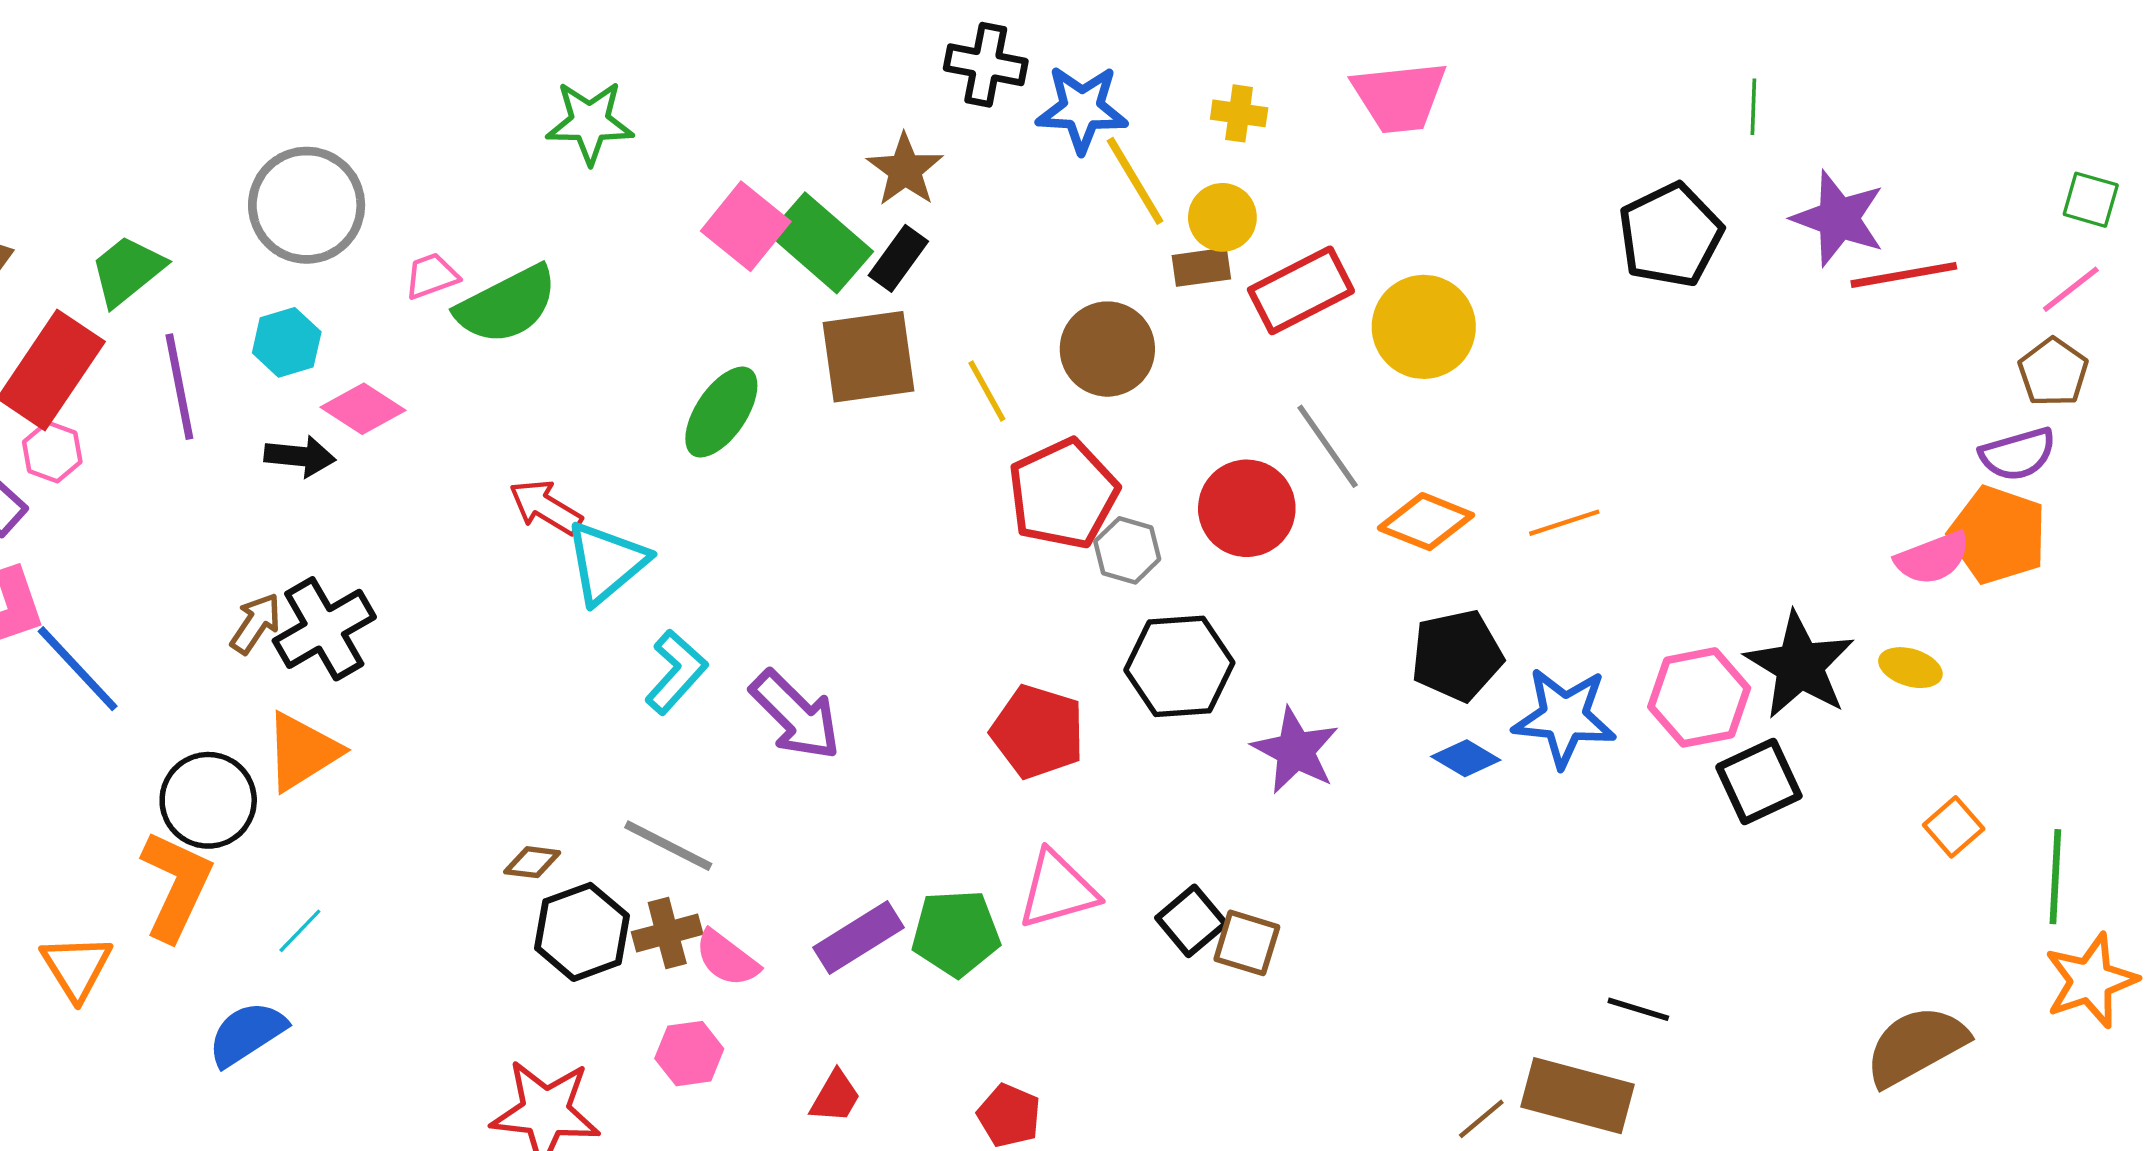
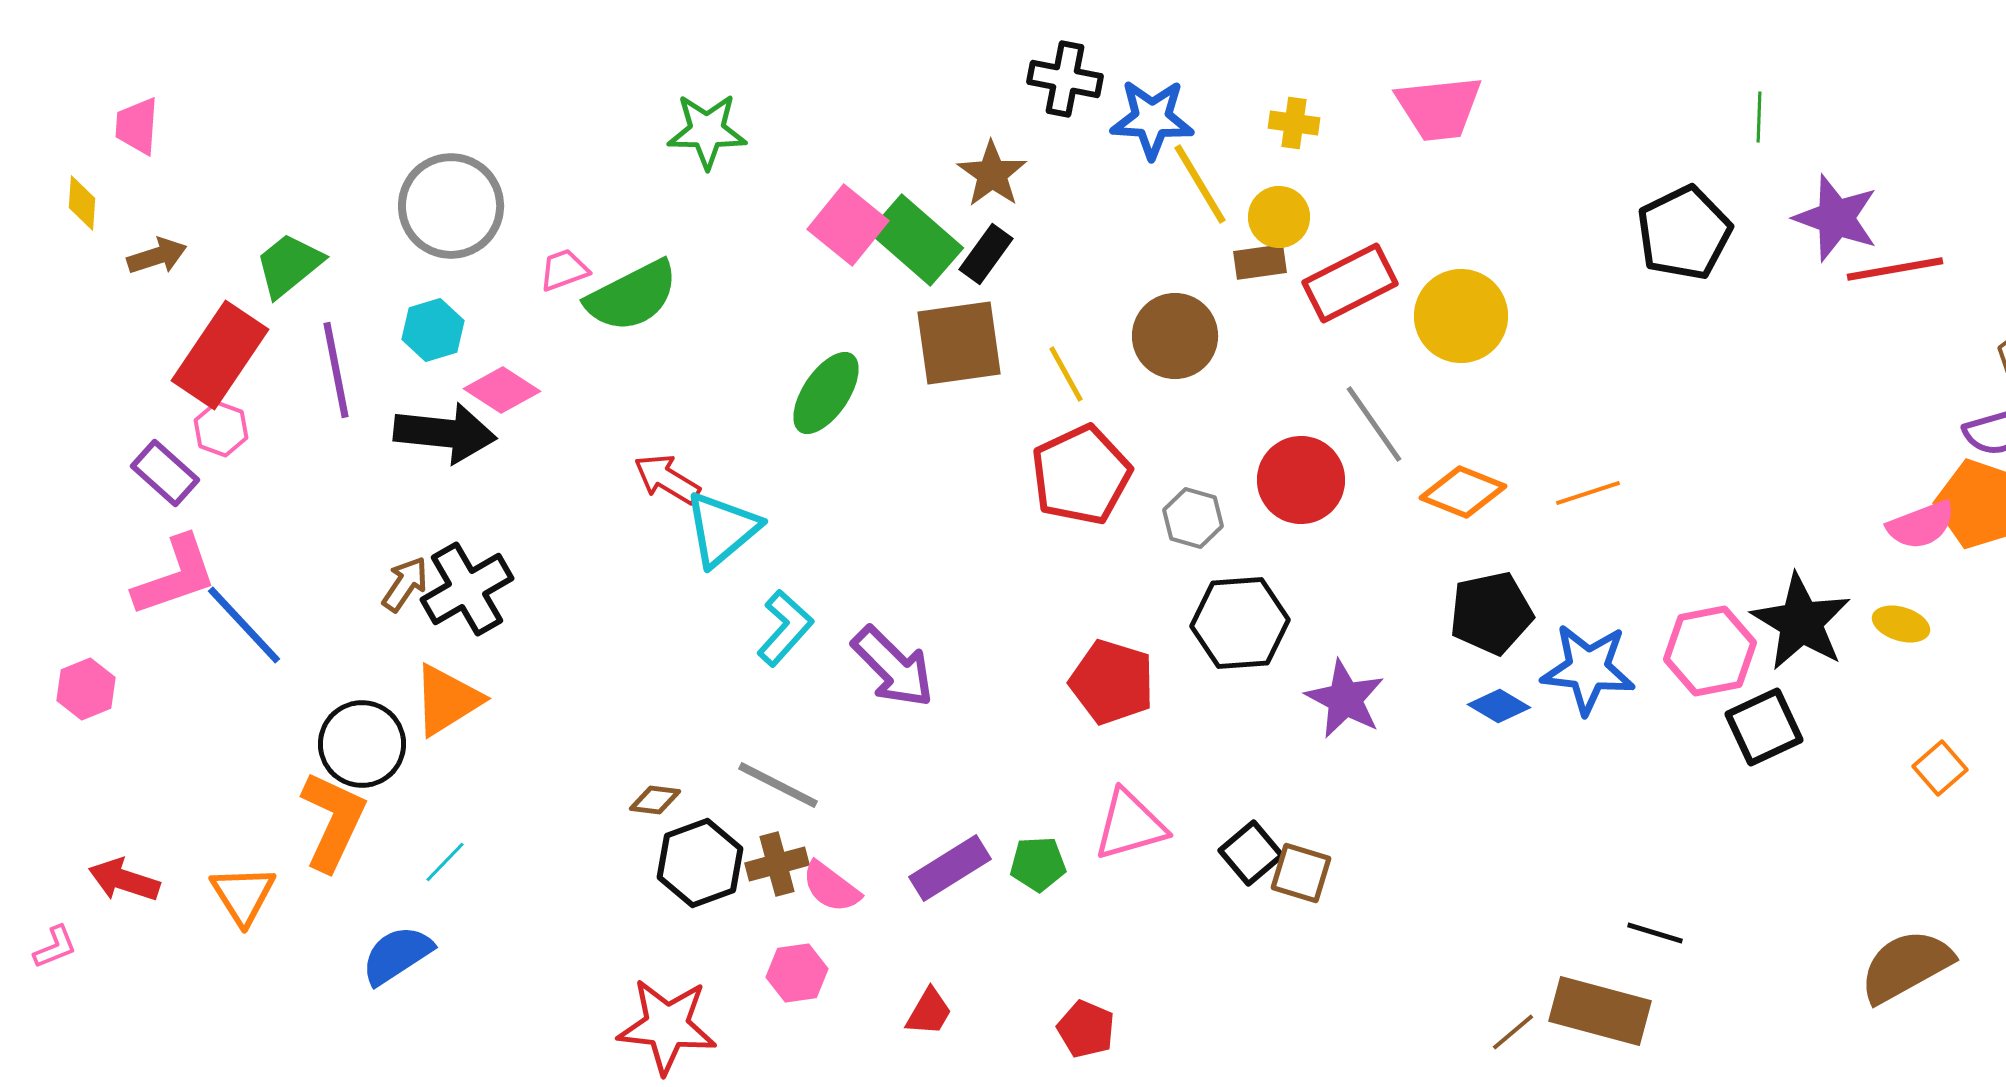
black arrow: (300, 456) -> (445, 433), size x1.6
red pentagon: (1063, 494) -> (1081, 475), moved
green pentagon: (956, 933) -> (1038, 864), size x0.7

